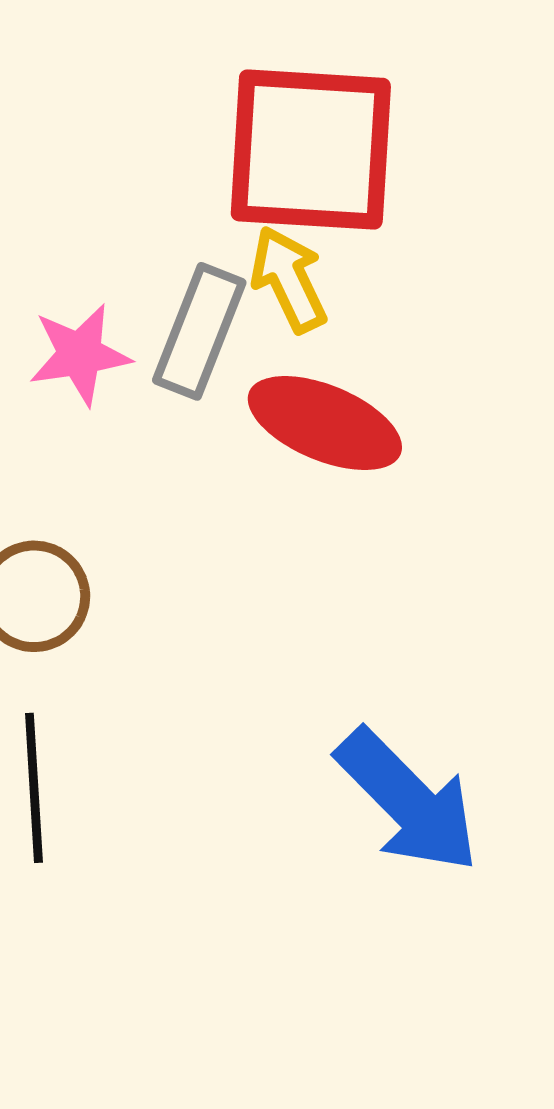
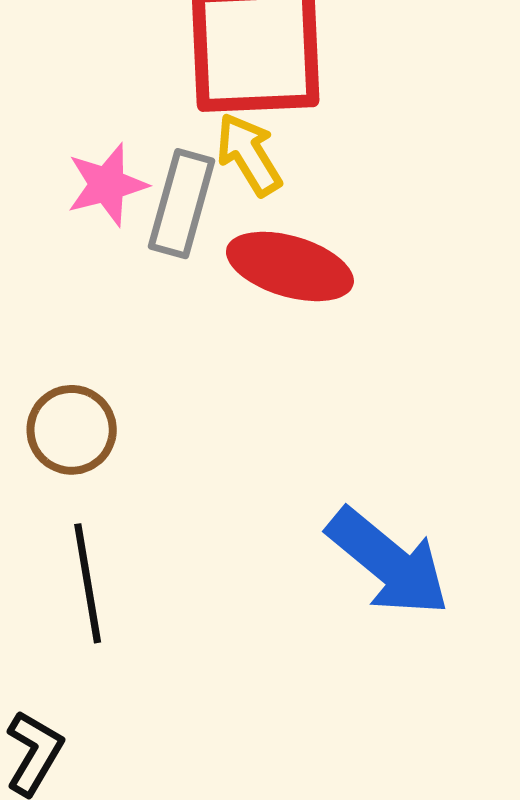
pink star: (80, 354) -> (107, 185), moved

